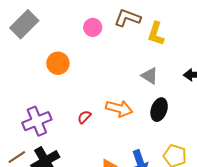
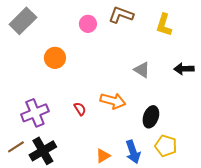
yellow L-shape: (156, 34) -> (164, 25), moved
black ellipse: (159, 110) -> (151, 117), moved
red semicircle: (84, 117) -> (80, 109), turned 104

